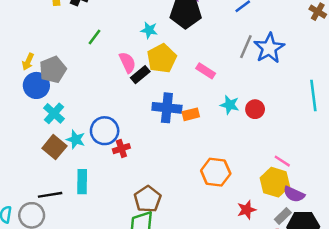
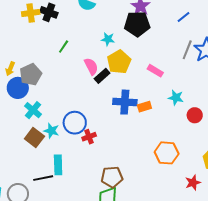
red circle: (255, 109) -> (195, 115), moved
black line: (50, 195) -> (43, 178), moved
brown pentagon: (148, 199) -> (112, 177), turned 30

